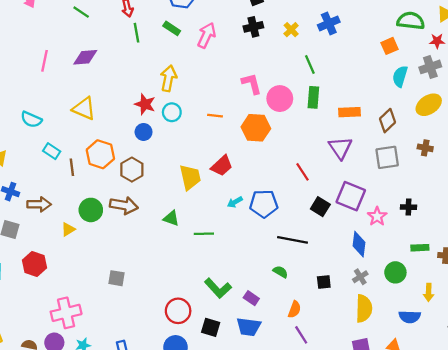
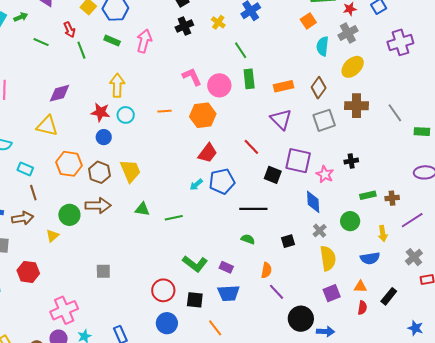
green line: (81, 12) -> (41, 42), moved
purple diamond: (85, 57) -> (60, 93), moved
brown cross: (425, 148) -> (356, 106), size x1.6
red trapezoid: (222, 166) -> (208, 153), moved
brown line: (72, 167) -> (33, 193), moved
yellow trapezoid: (190, 177) -> (130, 171), moved

